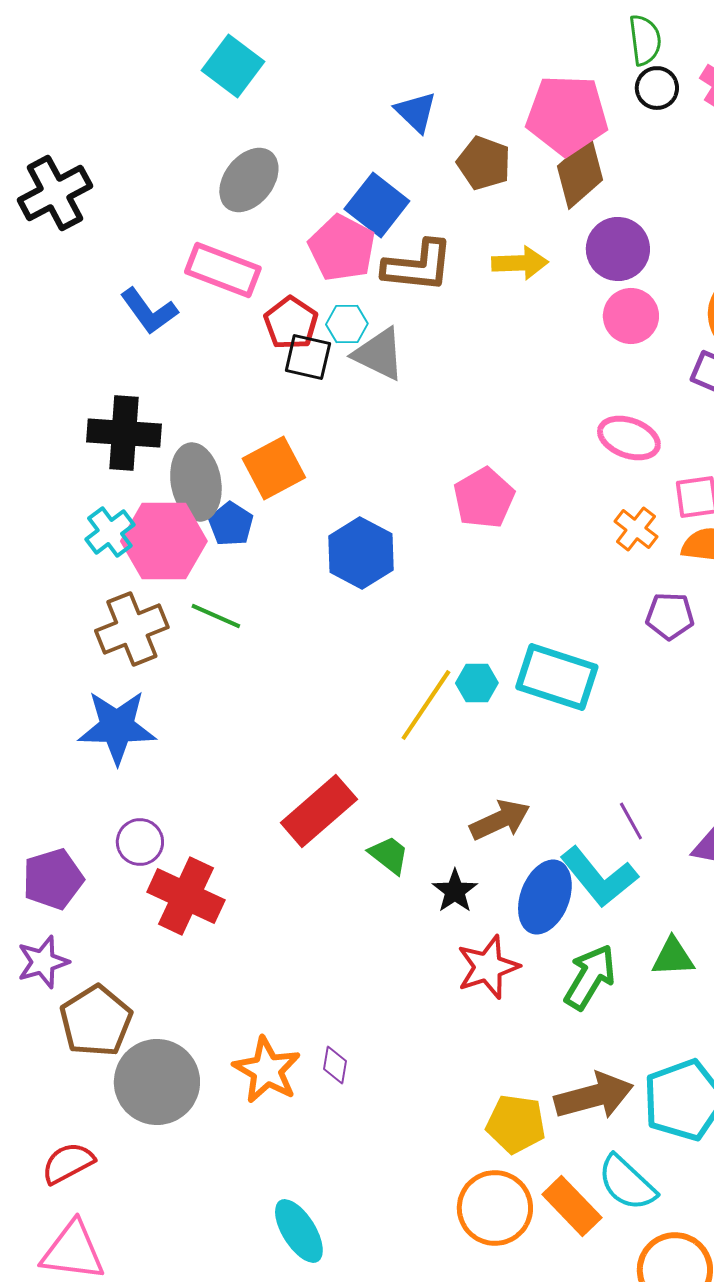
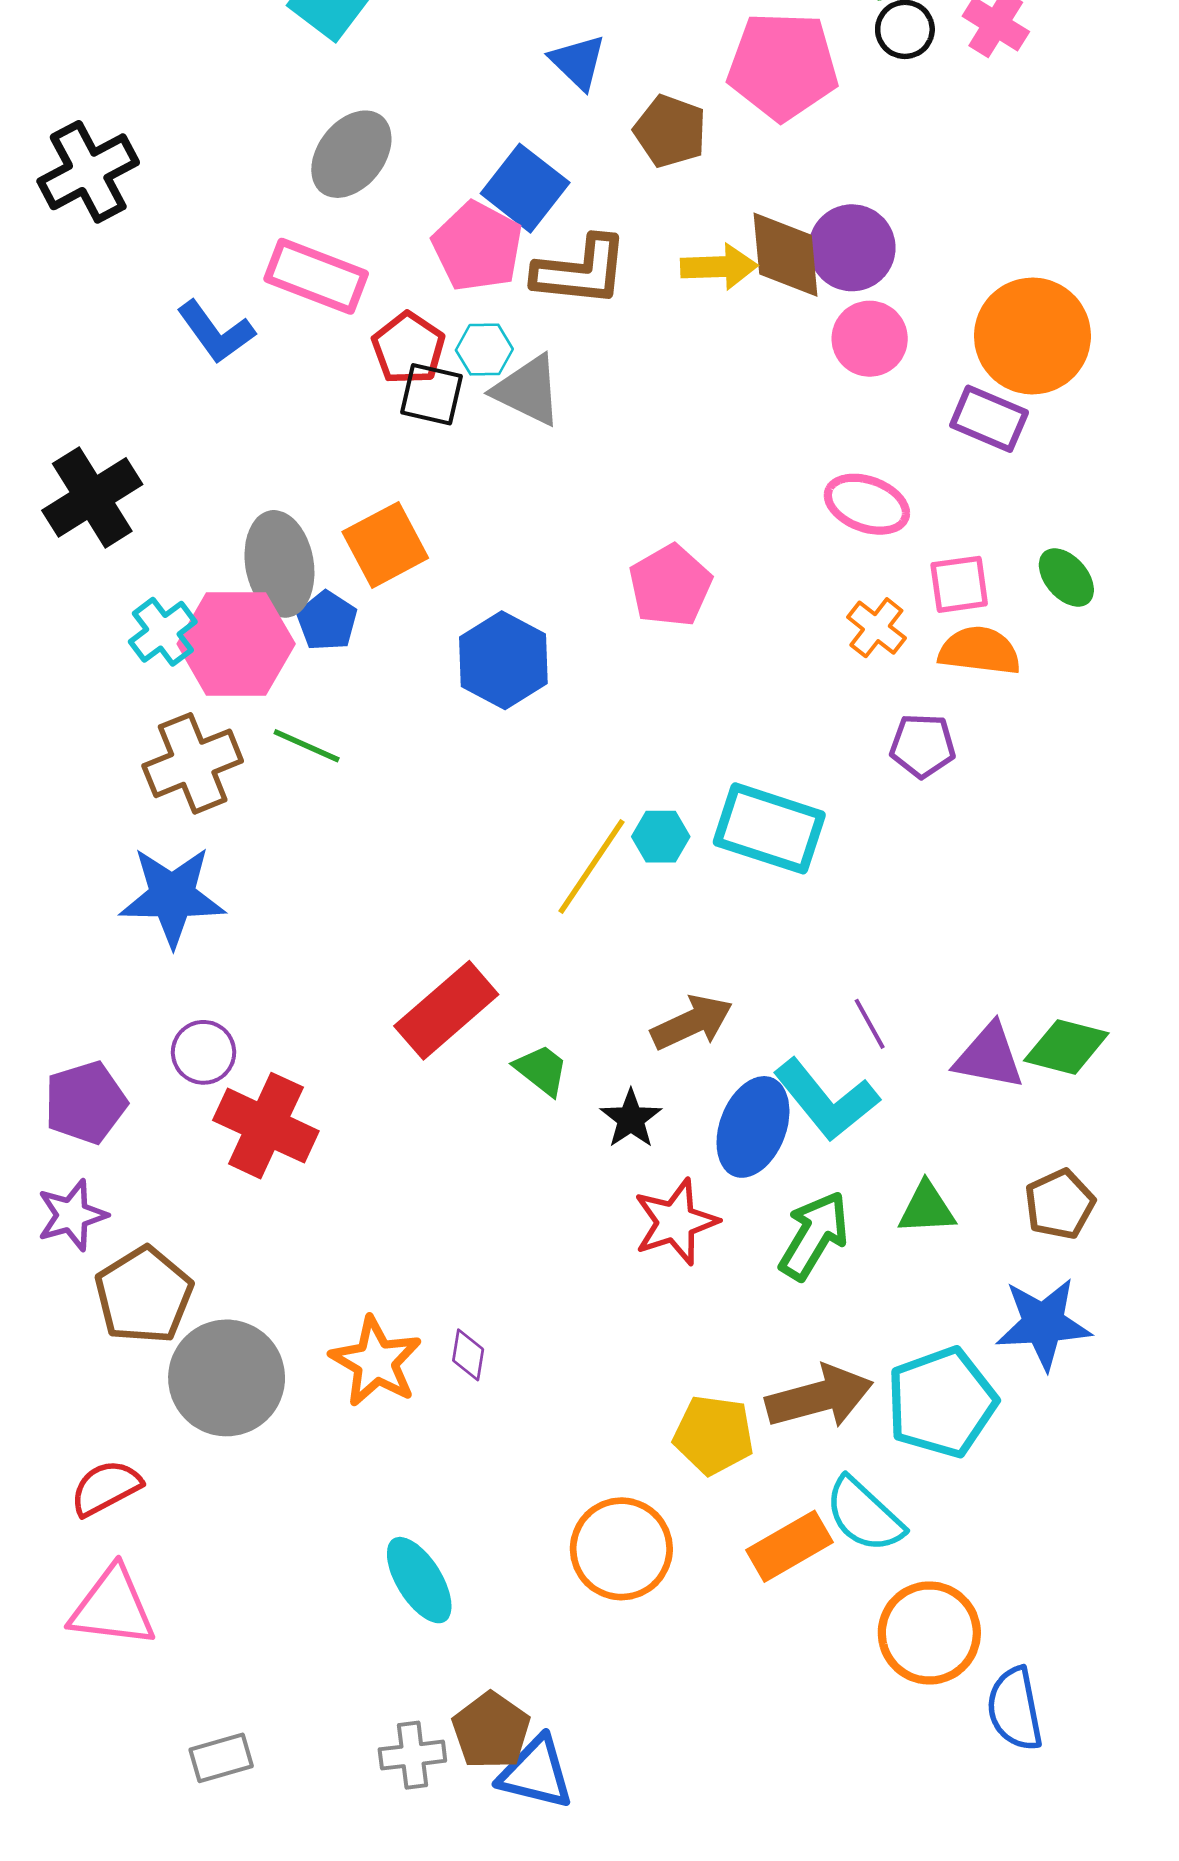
brown diamond: (580, 173) -> (786, 255), moved, turned -54
black cross: (124, 433) -> (92, 497), moved, turned -36
orange rectangle: (572, 1206) -> (790, 1546), turned -76
orange circle: (495, 1208) -> (621, 1549), moved

